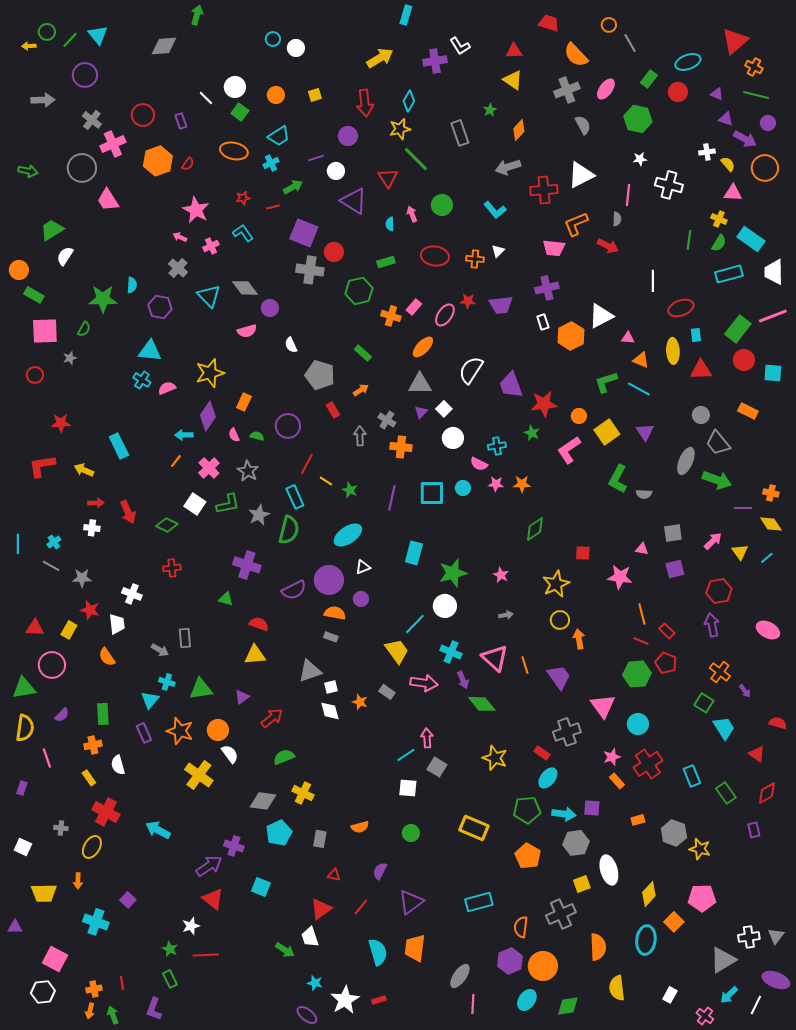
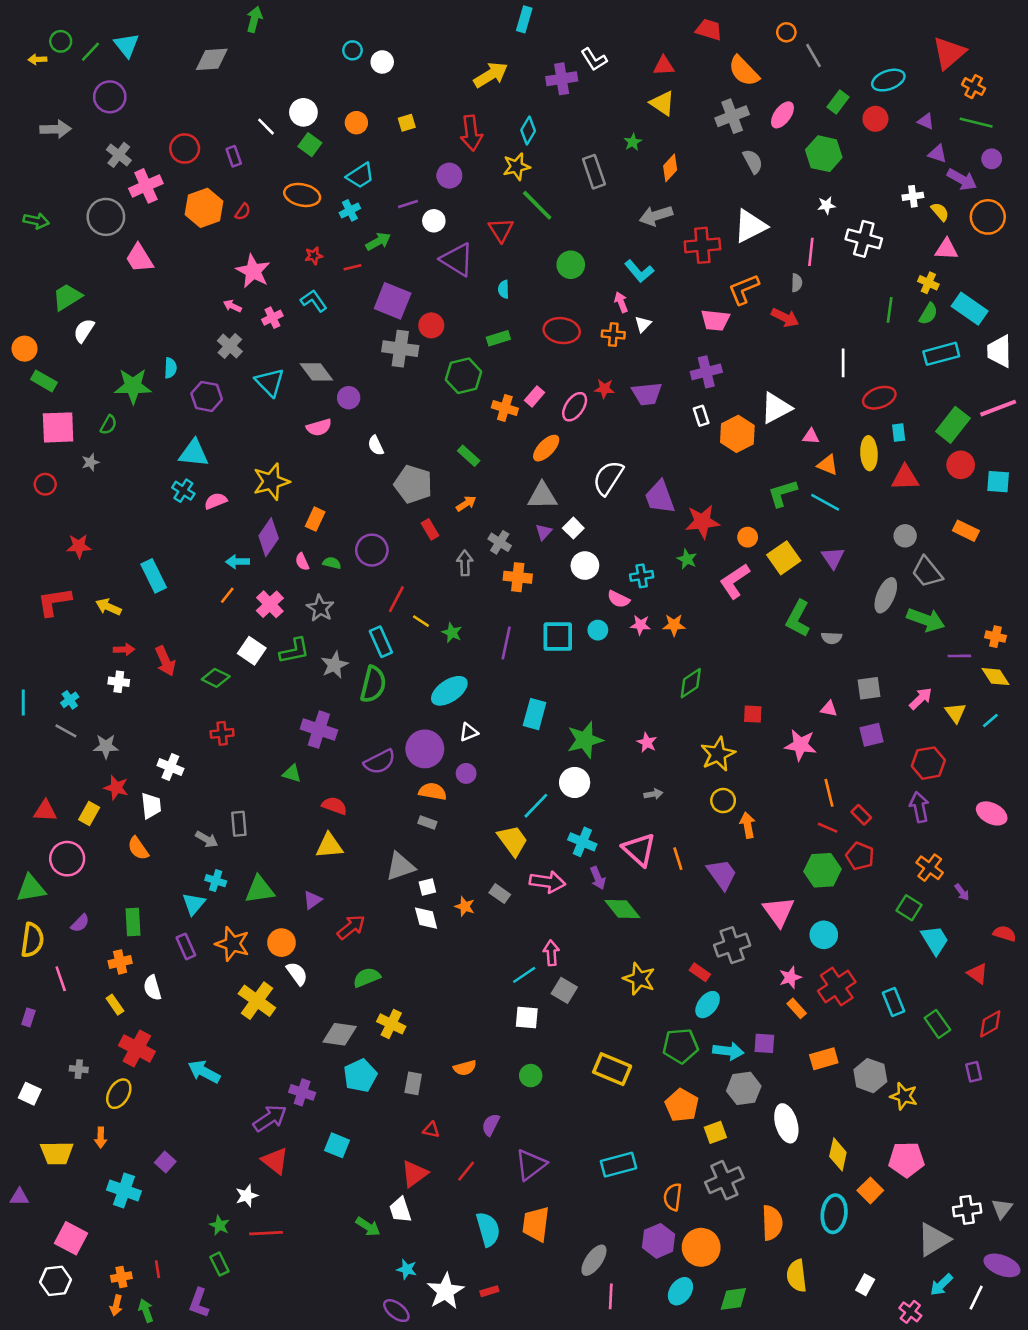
pink arrow: (412, 214) -> (621, 302), moved
orange rectangle: (638, 820) -> (824, 1059), size x1.5
yellow square: (582, 884) -> (715, 1132), moved
yellow diamond: (649, 894) -> (838, 1154), turned -30

